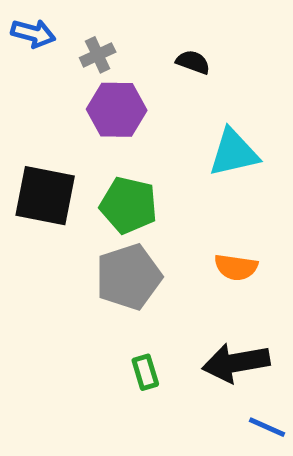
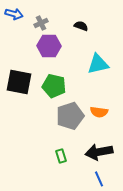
gray pentagon: (129, 277) -> (70, 116), moved
blue line: (267, 427) -> (99, 179), moved, turned 42

